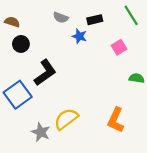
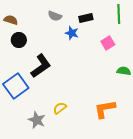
green line: (131, 15) -> (119, 14), turned 30
yellow semicircle: (66, 119) -> (60, 108), size x0.6
orange L-shape: (116, 120) -> (105, 109), turned 55

